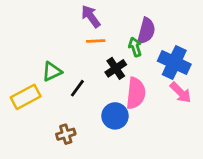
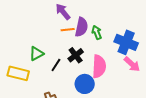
purple semicircle: (146, 31) -> (82, 27), moved
black cross: (116, 68) -> (76, 55), moved
yellow rectangle: (26, 97) -> (18, 73), turned 45

